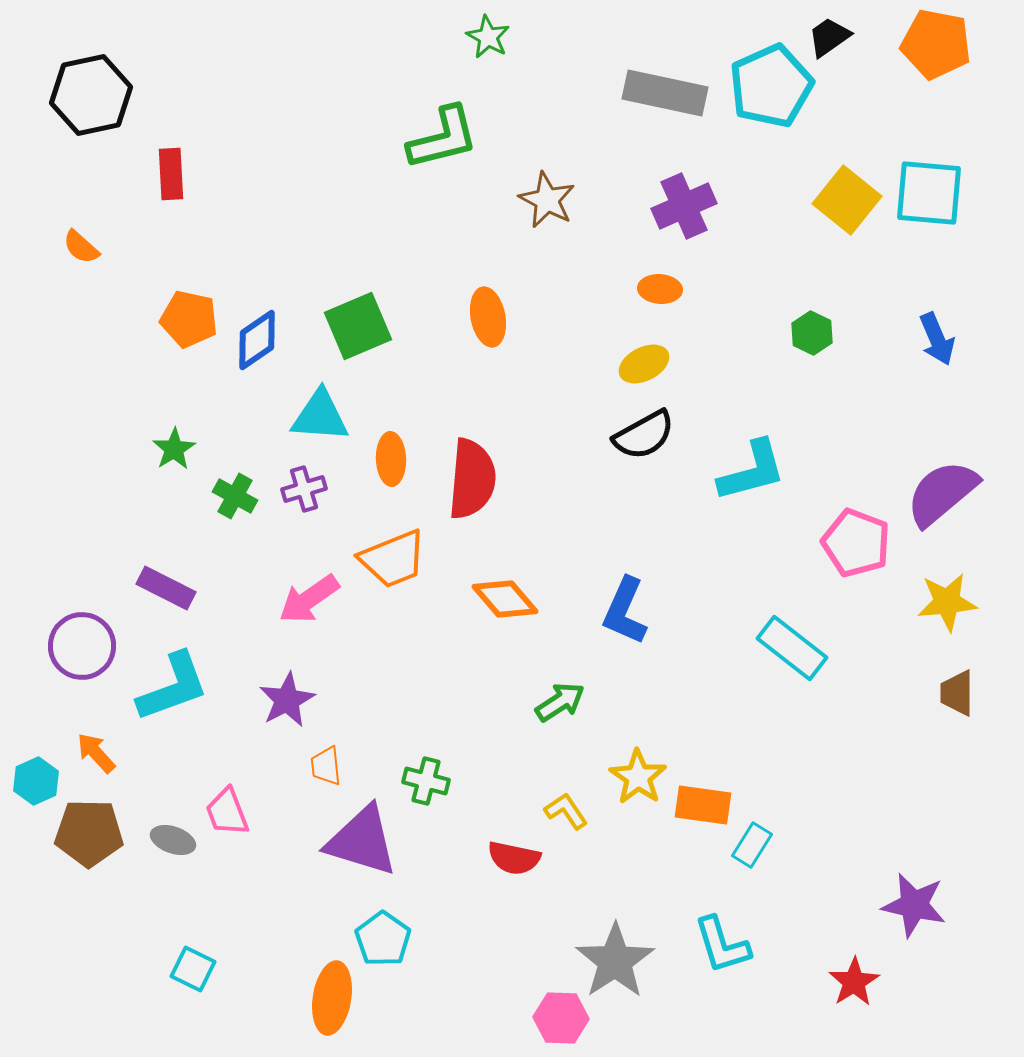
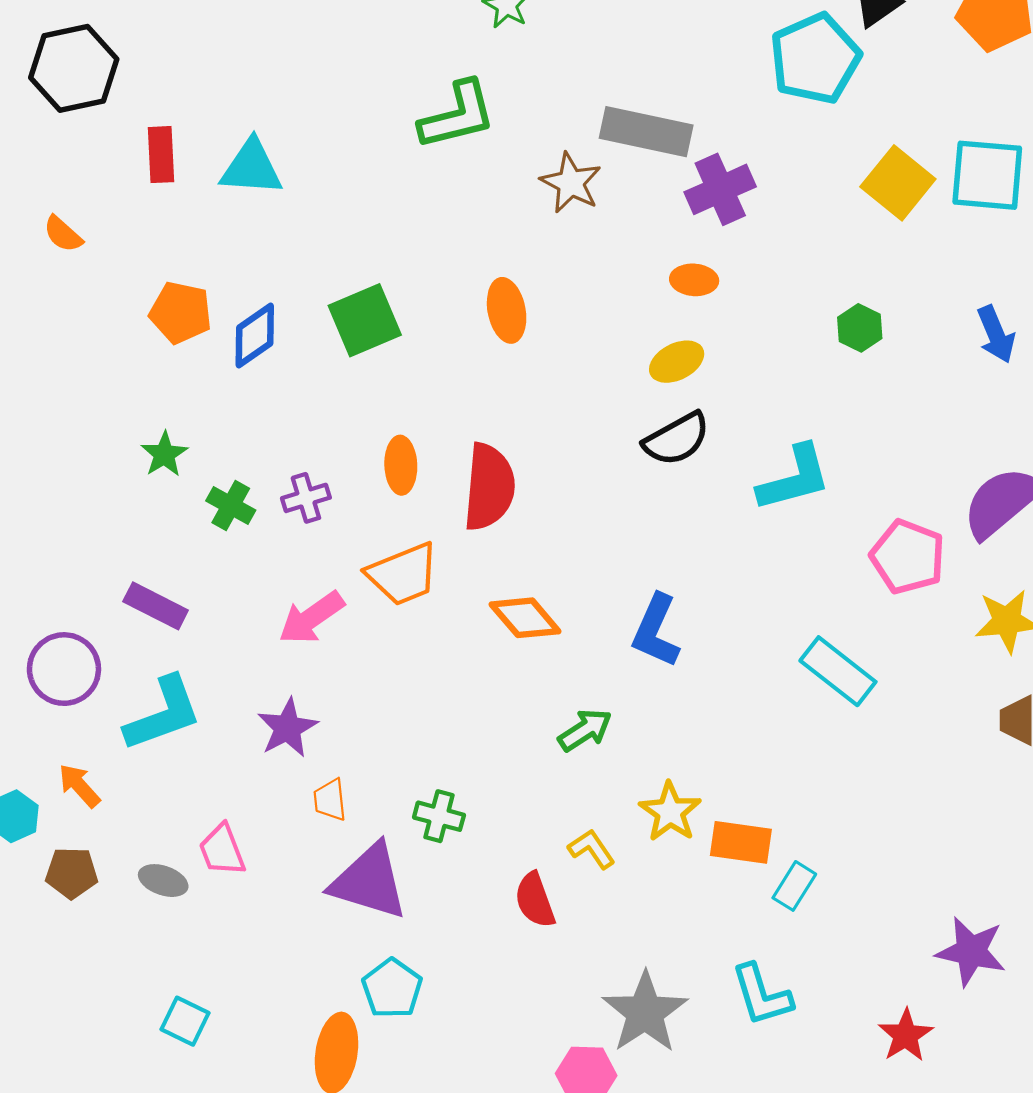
gray rectangle: (665, 93) -> (646, 132), moved
cyan triangle: (320, 416) -> (251, 168), moved
brown pentagon: (89, 833) -> (72, 873), size x0.7
red semicircle: (514, 858) -> (535, 900), turned 58

